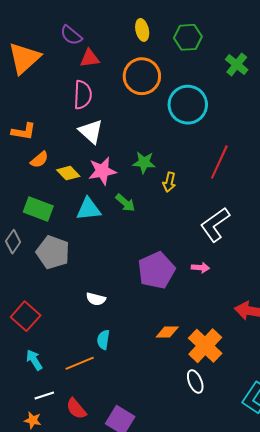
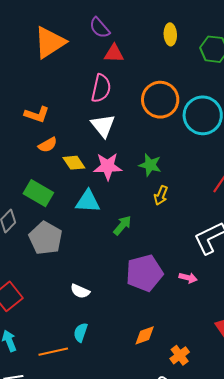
orange circle: (142, 76) -> (160, 100), moved
yellow arrow: (169, 182) -> (161, 195), moved
green arrow: (125, 203) -> (122, 225), moved, turned -100
orange diamond: (167, 332) -> (145, 335), turned -30
orange cross: (205, 346) -> (180, 355), size x0.6

